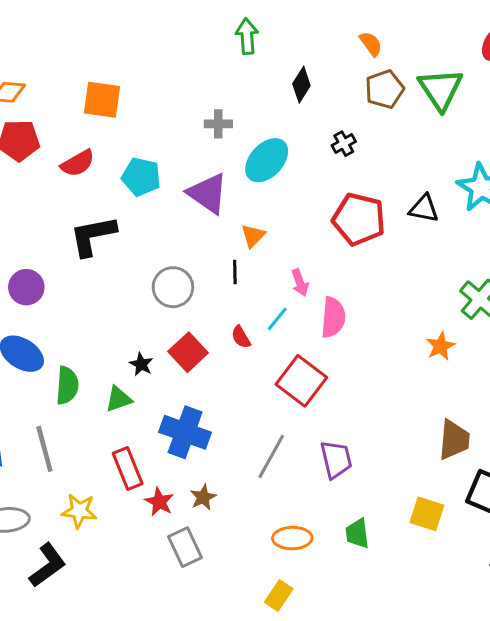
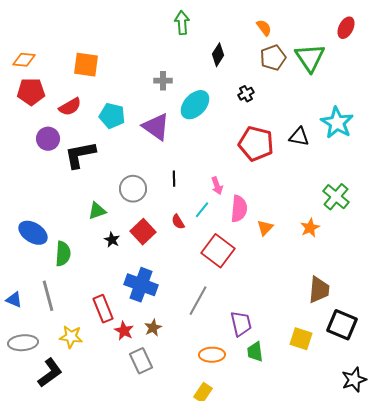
orange triangle: (253, 236) -> (265, 228), moved
purple circle: (26, 287) -> (48, 139), moved
green triangle: (119, 399) -> (97, 211), moved
purple trapezoid: (336, 459) -> (241, 324), moved

